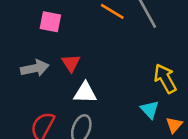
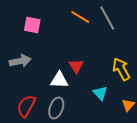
red triangle: (71, 63) -> (76, 66), moved
cyan triangle: (150, 109) -> (100, 93), moved

